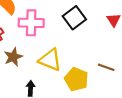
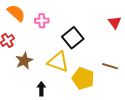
black square: (74, 18) -> (73, 38), moved
pink cross: (31, 23) -> (42, 21), moved, size x0.6

